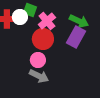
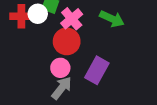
purple rectangle: (76, 37) -> (97, 70), moved
gray arrow: (39, 76) -> (62, 88), turned -78

